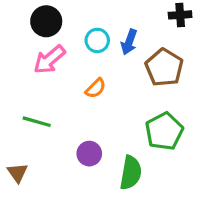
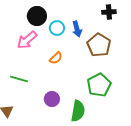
black circle: (46, 21) -> (37, 16), moved
blue arrow: (129, 42) -> (77, 29), turned -35

